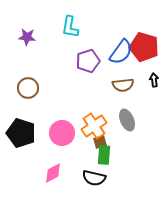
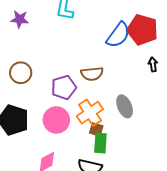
purple pentagon: (88, 61) -> (64, 87), moved
brown semicircle: (123, 85) -> (92, 74), moved
brown square: (100, 142) -> (96, 129), turned 32

